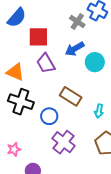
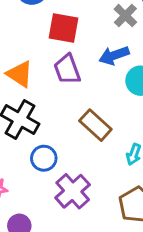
blue circle: (49, 116) -> (44, 158), moved

